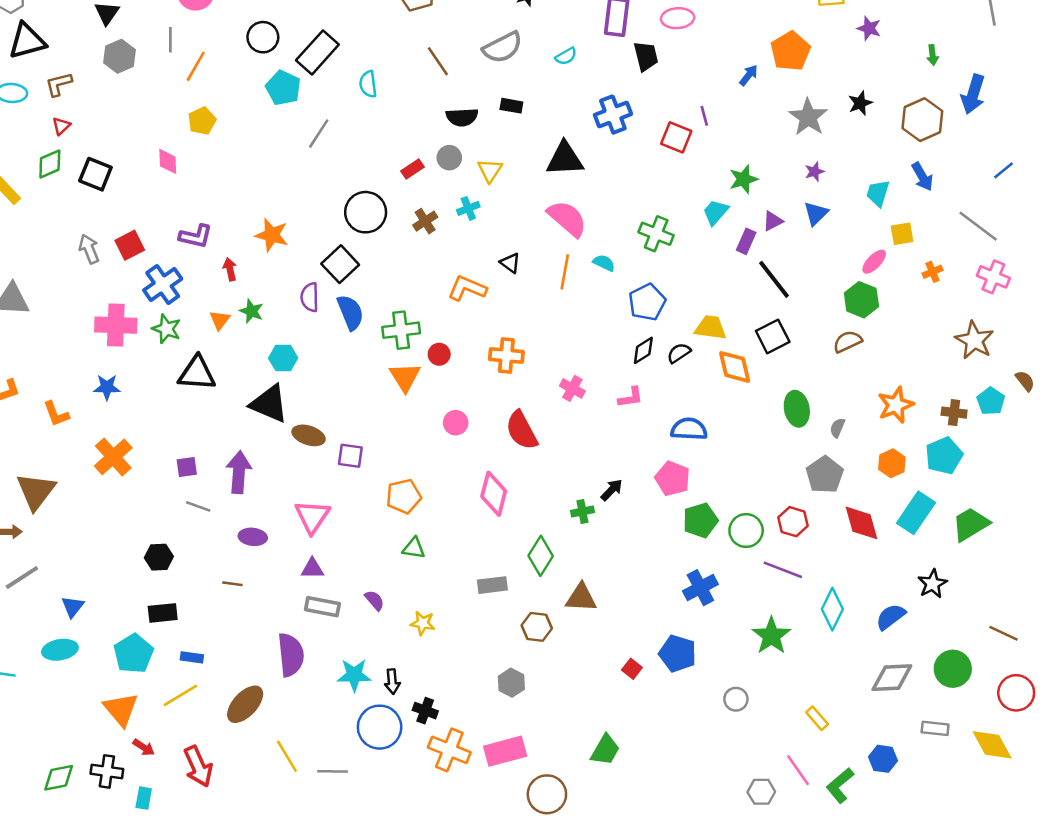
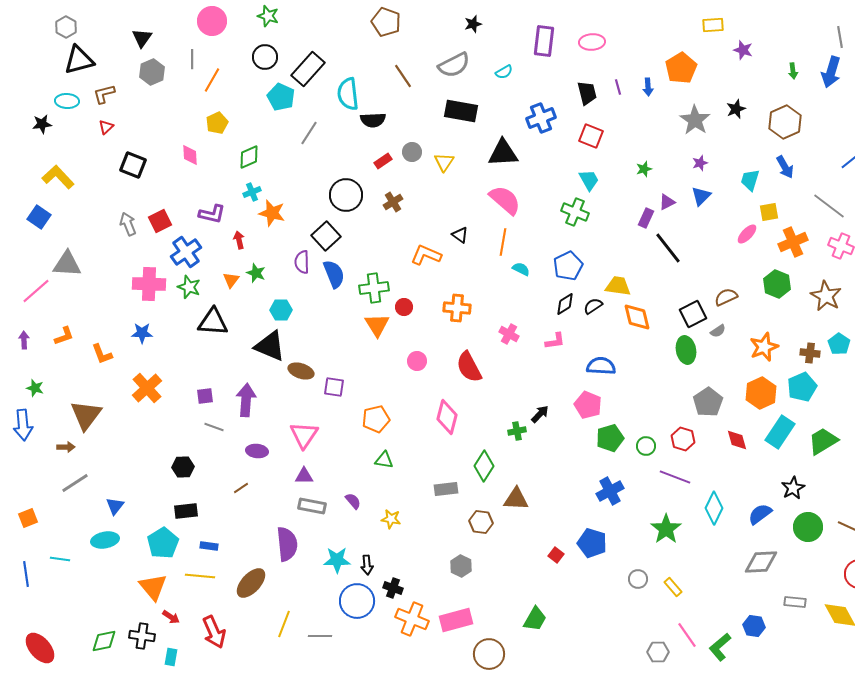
black trapezoid: (646, 56) -> (587, 93), moved
blue arrow: (749, 75) -> (648, 87), turned 138
cyan semicircle: (368, 84) -> (348, 94), size x1.5
blue arrow: (973, 94) -> (831, 72), moved
black rectangle: (511, 106) -> (461, 111), size x1.8
purple line: (704, 116) -> (618, 87), moved
black semicircle: (462, 117) -> (373, 120), moved
green diamond: (50, 164) -> (249, 157), moved
green star: (744, 179) -> (644, 169), size x0.7
cyan cross: (468, 208) -> (252, 192), moved
cyan trapezoid: (716, 212) -> (589, 180), moved, turned 110
cyan semicircle: (604, 263) -> (521, 269), moved
orange cross: (932, 272) -> (793, 242), size x1.8
green hexagon: (861, 300) -> (777, 284), moved
black square: (773, 336) -> (693, 314), moved
gray semicircle: (837, 428) -> (718, 331), moved, turned -147
orange hexagon: (892, 463) -> (761, 393), size x1.4
red diamond: (861, 523) -> (737, 440), size x0.7
green circle: (746, 531) -> (646, 446), size x0.7
brown line: (232, 584) -> (241, 488), turned -42
green circle: (953, 669) -> (808, 527), moved
yellow line: (180, 695) -> (200, 576), turned 36
yellow rectangle: (817, 718) -> (673, 587), moved
yellow line: (287, 756) -> (284, 624), turned 52

